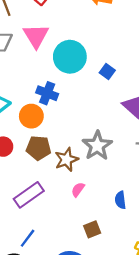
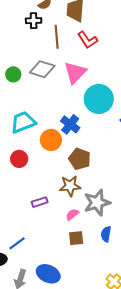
gray star: (97, 146) -> (97, 203), moved
brown pentagon: (39, 148) -> (80, 159), moved
purple rectangle: (29, 195) -> (40, 202), moved, size x0.6
brown square: (92, 229) -> (76, 238), moved

